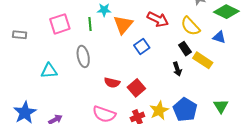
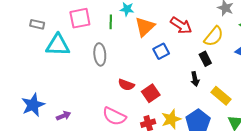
yellow semicircle: (190, 26) -> (214, 36), turned -105
yellow rectangle: (203, 60) -> (221, 96), moved
cyan triangle: (49, 71) -> (58, 45), moved, size x1.4

